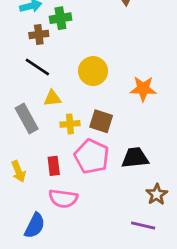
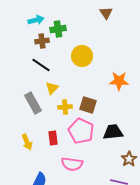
yellow circle: (93, 71) -> (82, 56), moved
yellow triangle: (52, 98) -> (52, 88), turned -40
pink semicircle: (63, 198) -> (72, 164), moved

